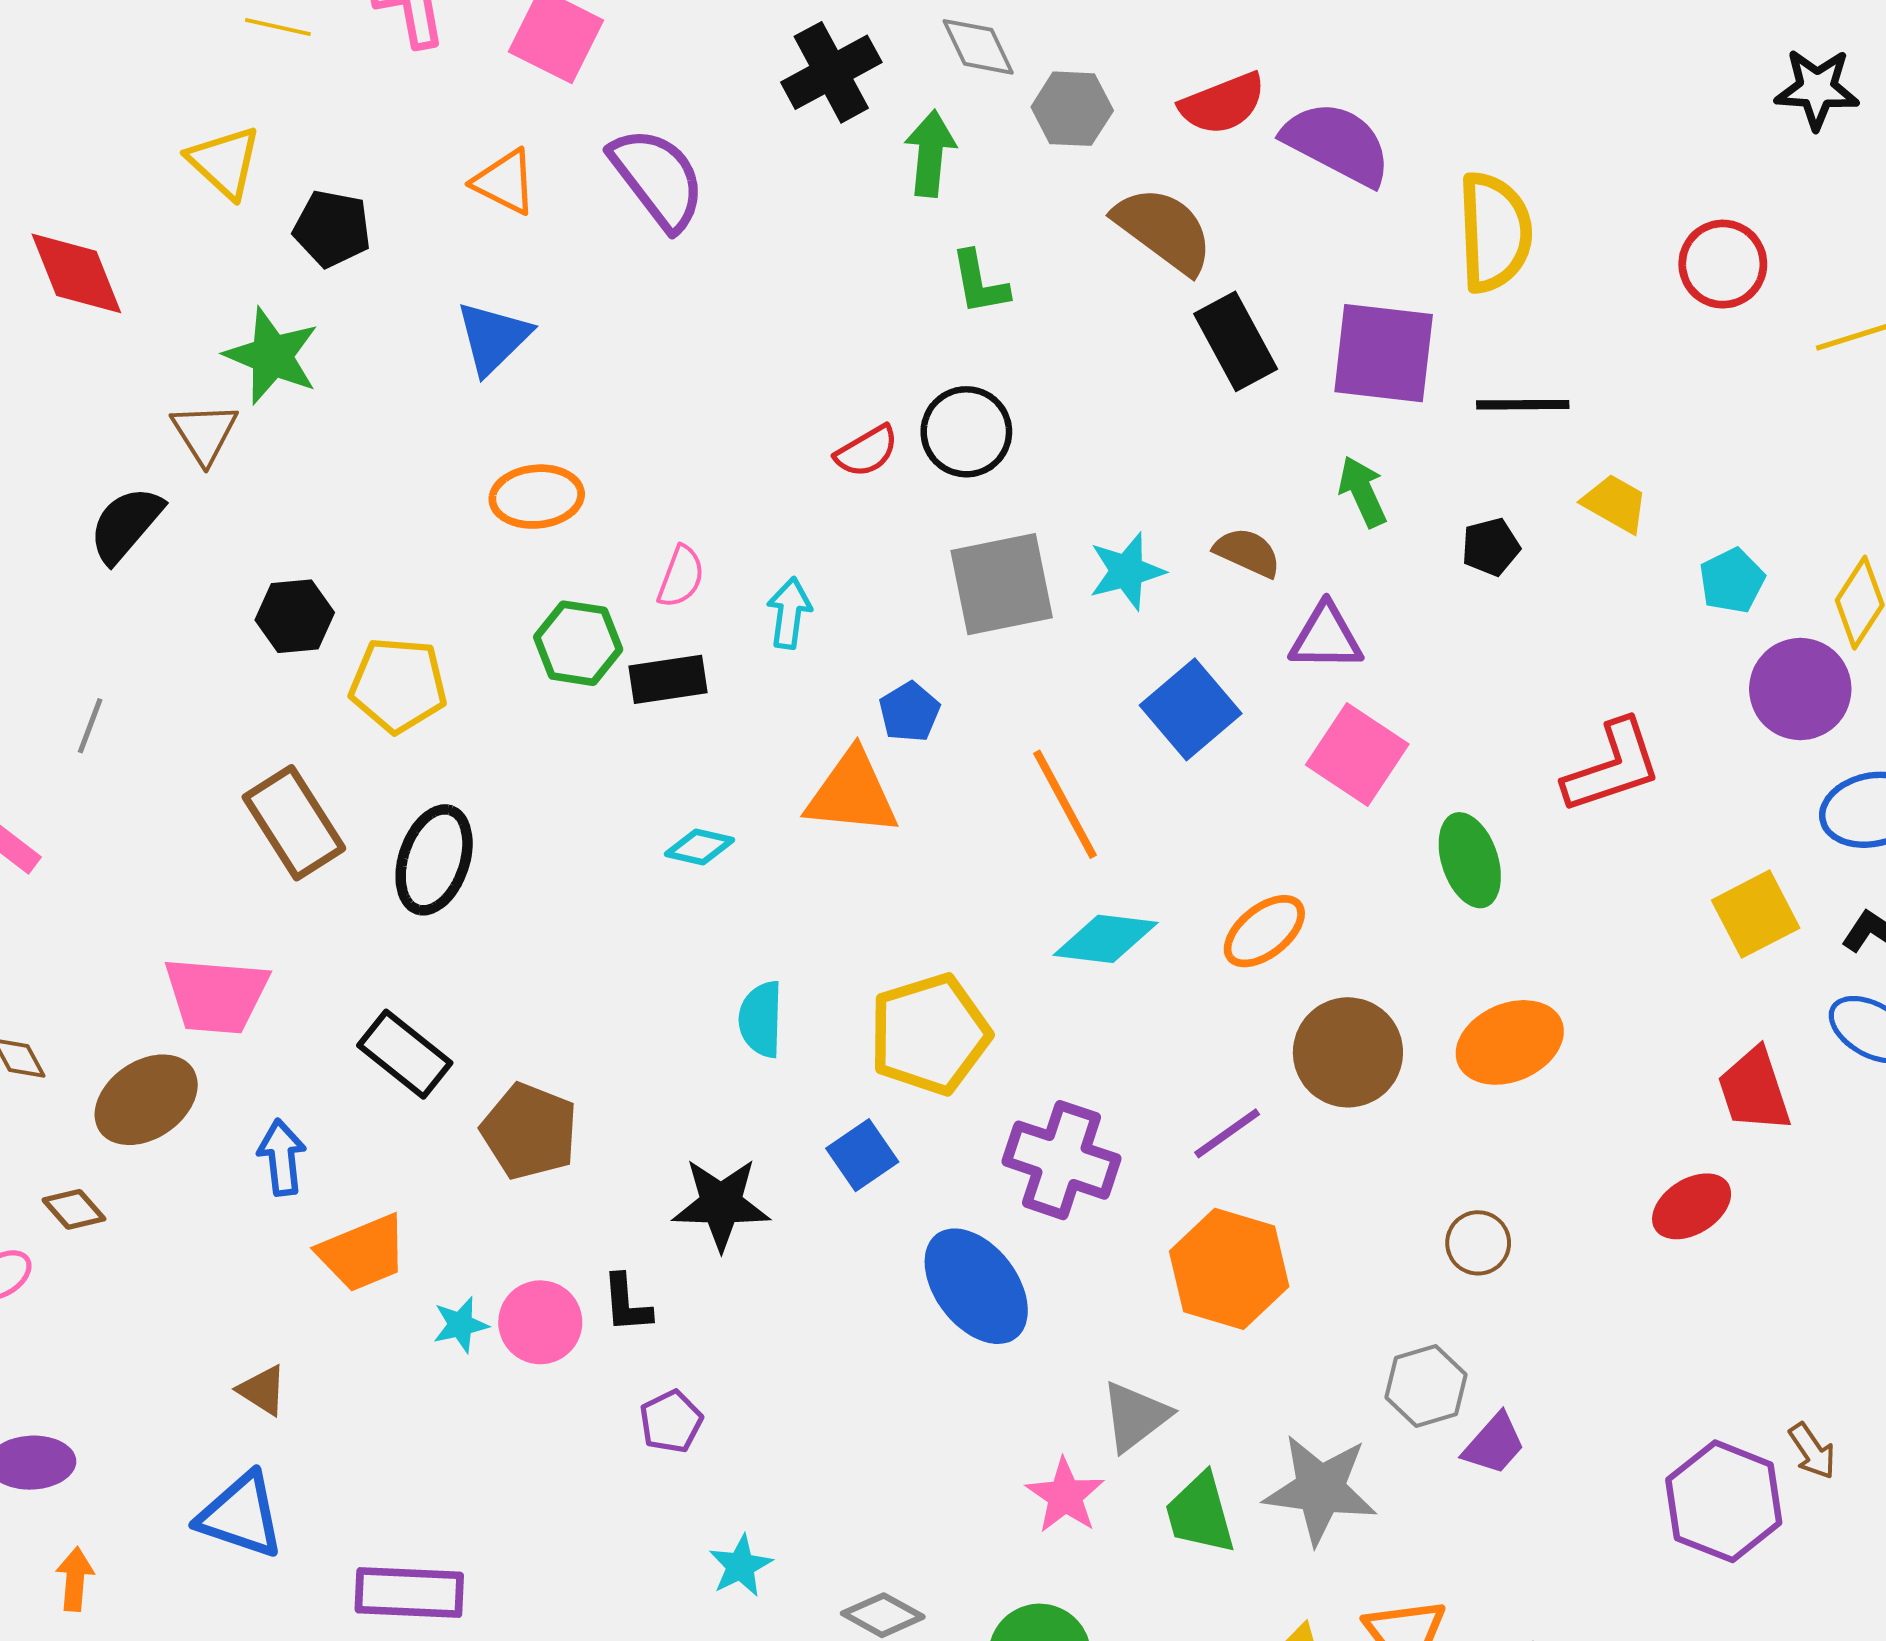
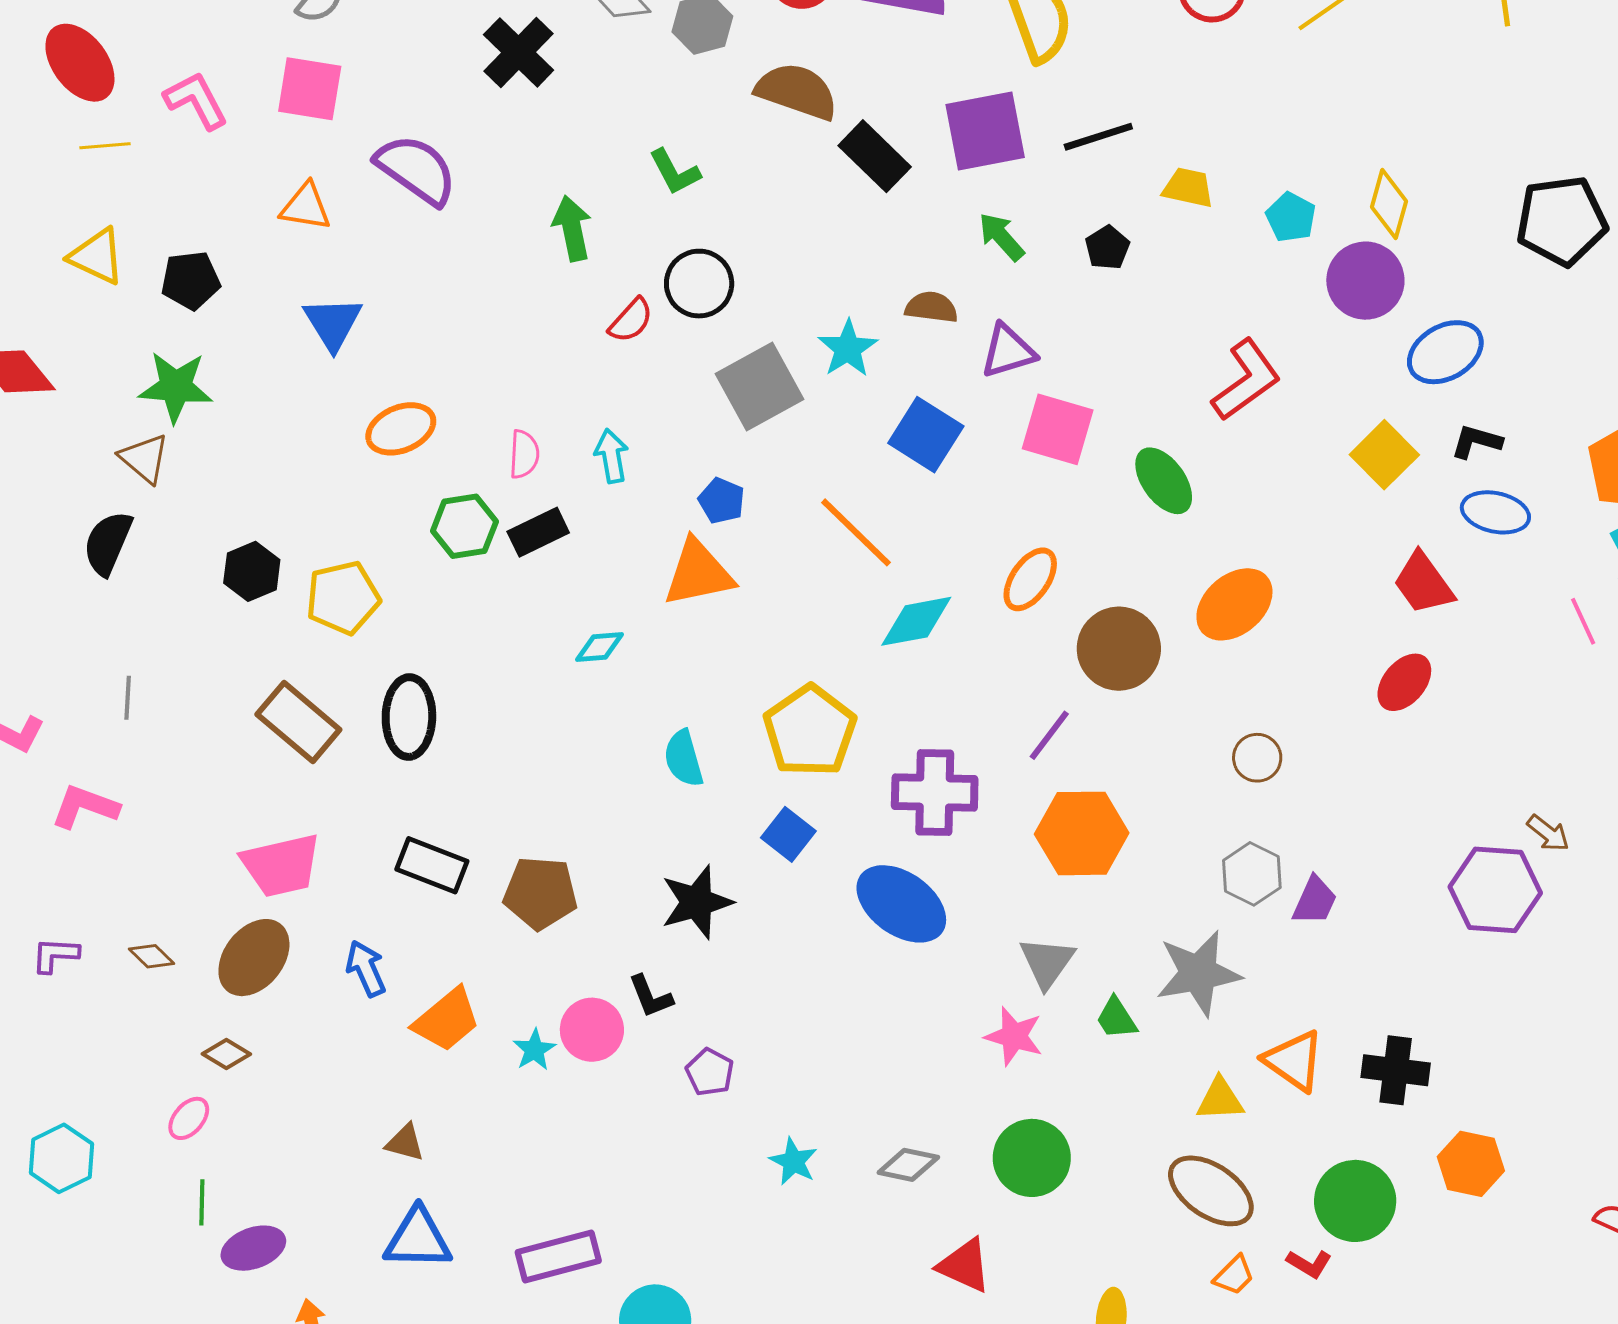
green arrow: (930, 153) -> (572, 228), moved
green trapezoid: (1200, 1513) -> (1116, 1018), size x0.7

